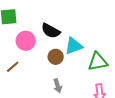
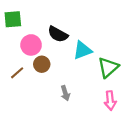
brown circle: (56, 57) -> (42, 64), moved
green triangle: (98, 62) -> (108, 67), turned -30

